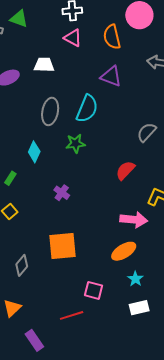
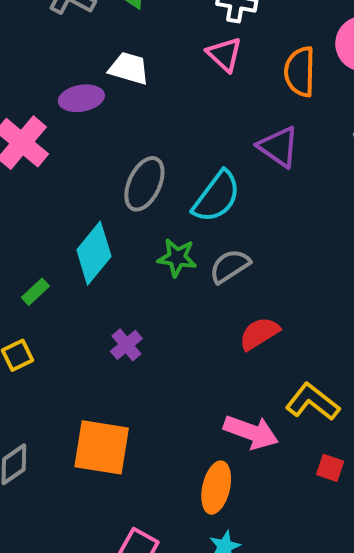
white trapezoid: (44, 65) -> (129, 68), moved
gray semicircle: (147, 132) -> (230, 266), moved
cyan diamond: (34, 152) -> (94, 253), size x1.4
orange ellipse: (124, 251) -> (216, 488), turned -60

